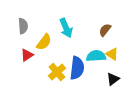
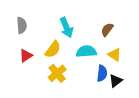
yellow semicircle: (44, 42) -> (53, 49), moved
cyan semicircle: (96, 56) -> (86, 51), moved
blue semicircle: (77, 68) -> (102, 73), moved, size x0.7

